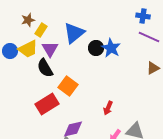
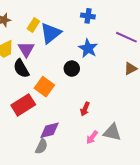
blue cross: (143, 16) -> (88, 16), moved
yellow rectangle: (41, 30) -> (33, 25), moved
black circle: (96, 48) -> (72, 69), moved

